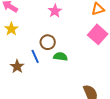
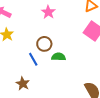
brown star: (17, 66) -> (23, 84), moved

